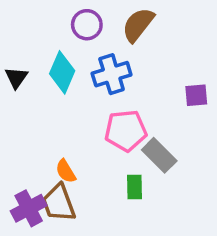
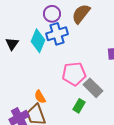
blue cross: (112, 74) -> (57, 34), moved
green rectangle: (134, 187) -> (79, 106), turned 32

